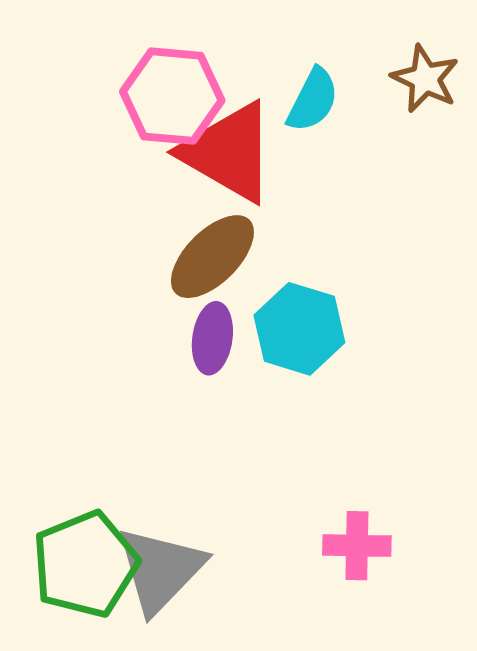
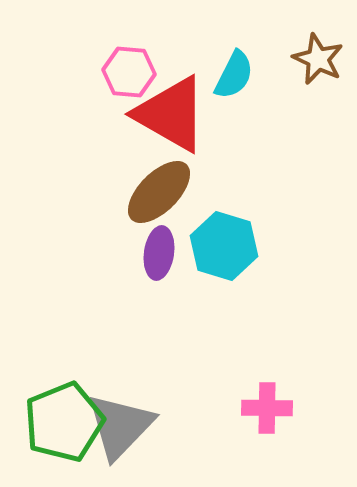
pink hexagon: (172, 96) -> (129, 72), size x0.7

